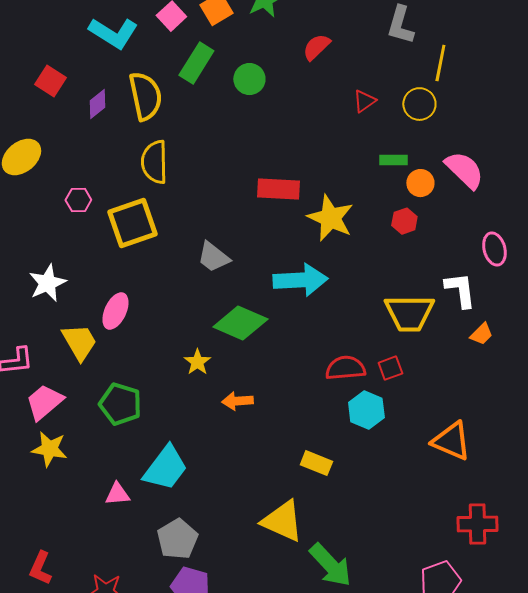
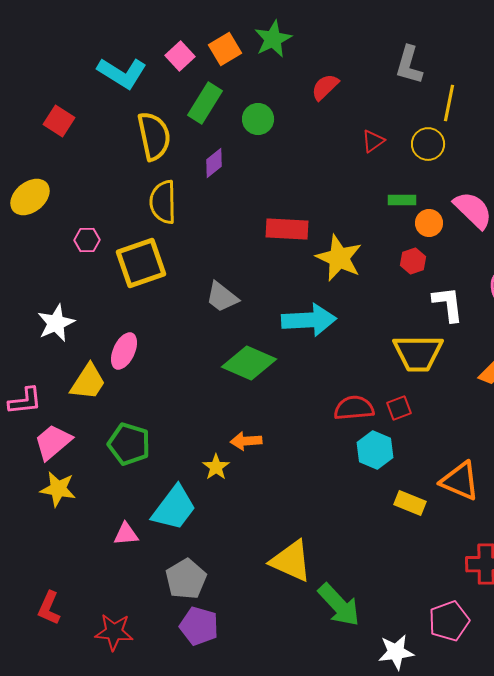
purple diamond: (97, 104) -> (214, 163), moved
white L-shape: (460, 290) -> (448, 304), moved
yellow trapezoid: (79, 342) -> (88, 382), turned 63
yellow star: (197, 362) -> (216, 467), moved
yellow rectangle: (316, 463) -> (410, 503), moved

